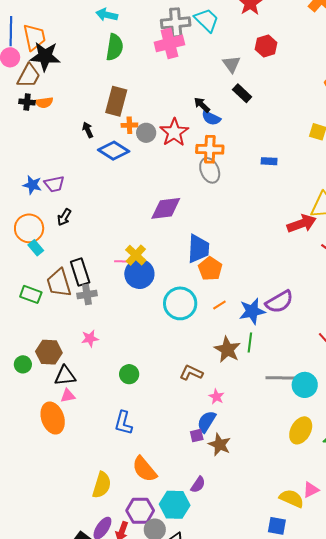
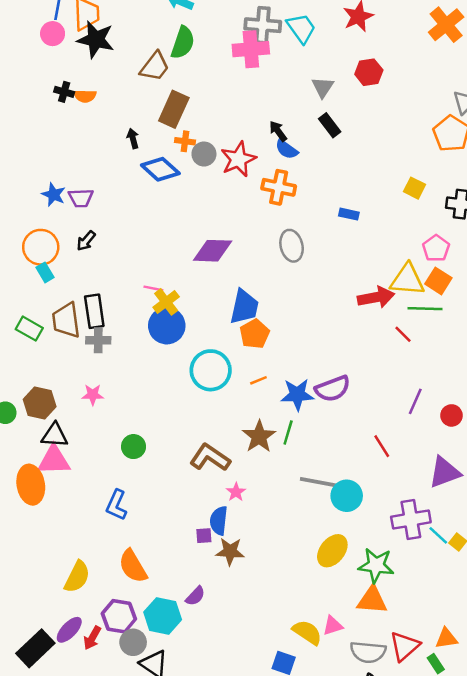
brown trapezoid: (29, 76) -> (155, 67), moved
gray ellipse: (210, 170) -> (292, 246), moved
pink line: (122, 261) -> (153, 288), moved
brown L-shape: (191, 373) -> (210, 458), size x1.4
pink triangle: (68, 396) -> (54, 460), size x1.8
blue semicircle: (207, 422) -> (219, 521), turned -35
brown star: (220, 445) -> (230, 551), turned -30

